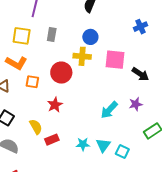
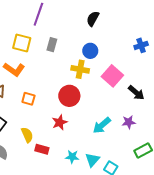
pink square: (115, 60) -> (112, 76), turned 30
red circle: (61, 73) -> (69, 96), moved
orange square: (32, 82) -> (28, 99), moved
red star: (55, 105) -> (60, 122), moved
red rectangle: (52, 140) -> (42, 149), turned 32

